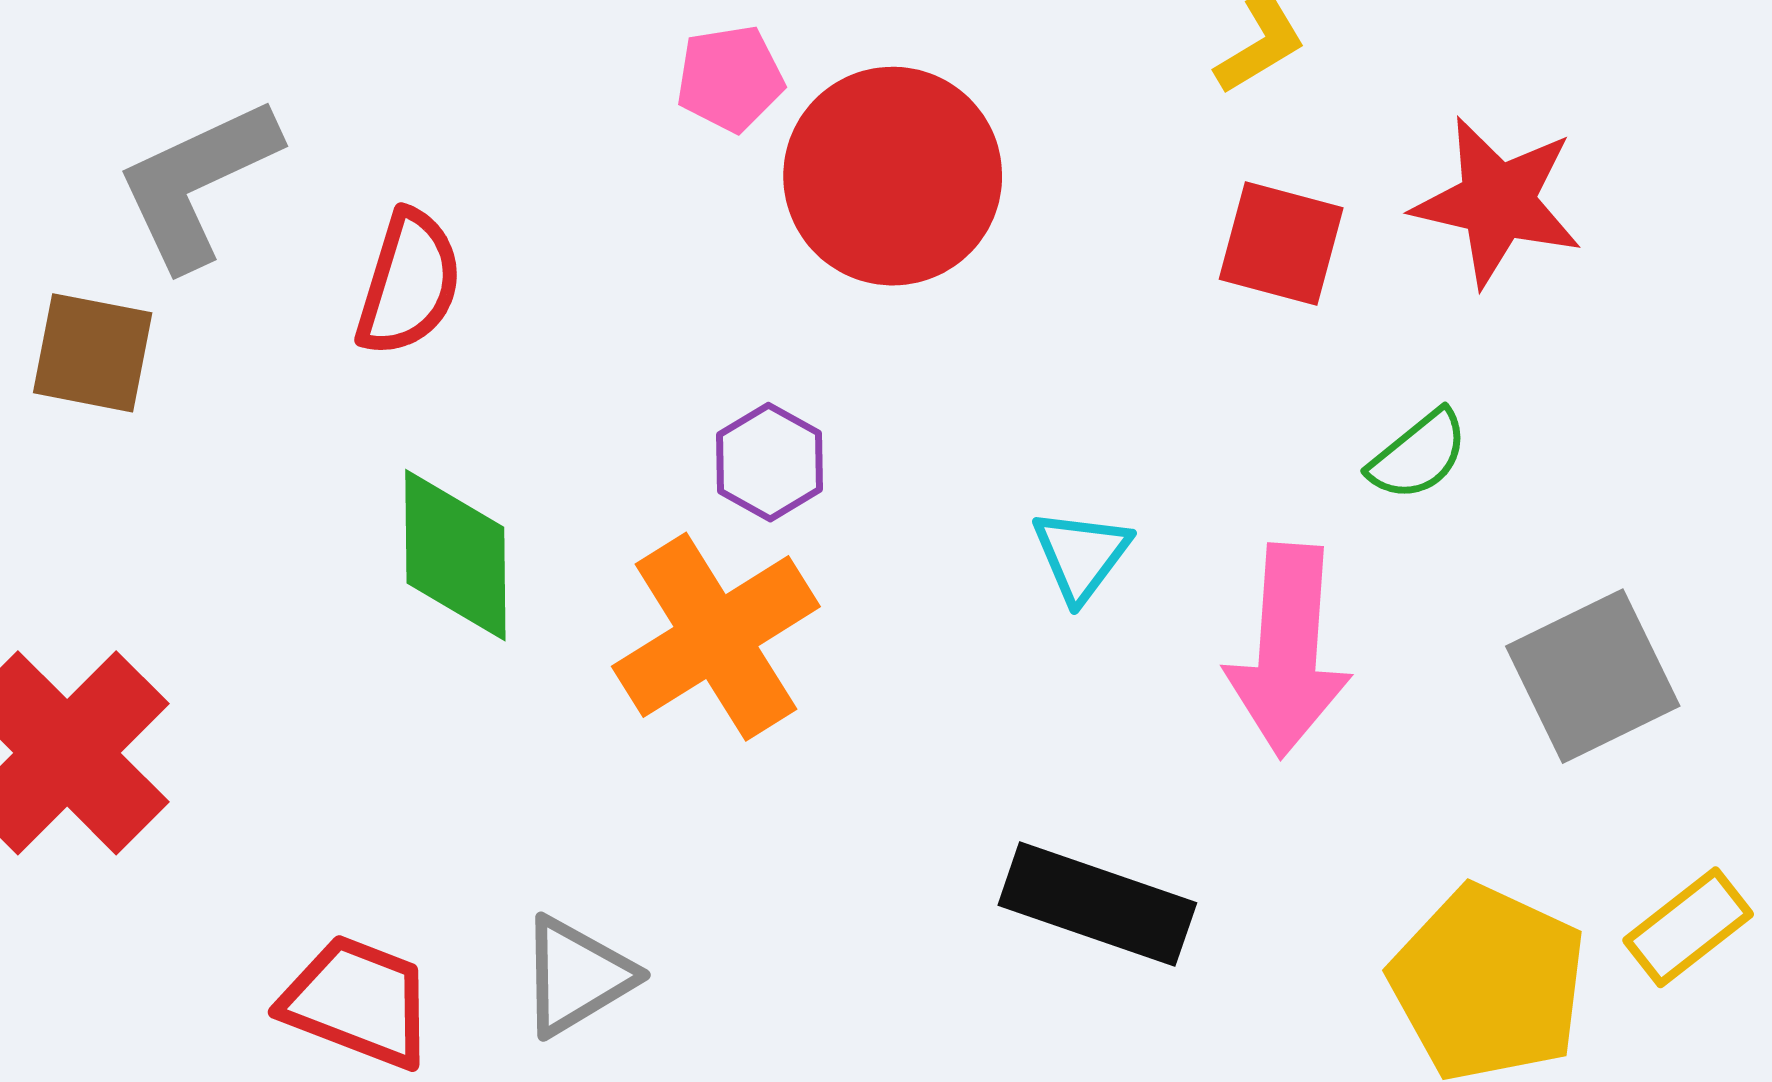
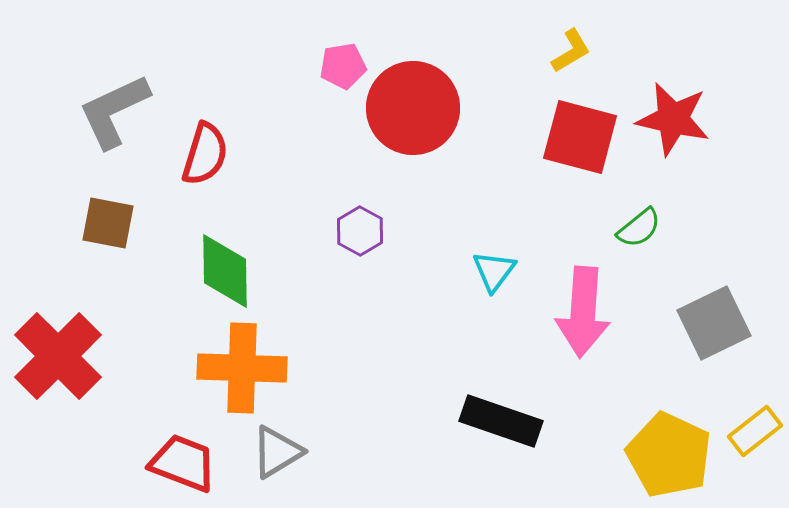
red square: (1281, 243) -> (580, 137), size x1.4
brown square: (93, 353) -> (108, 223), moved
orange cross: (716, 637) -> (242, 368), moved, turned 34

